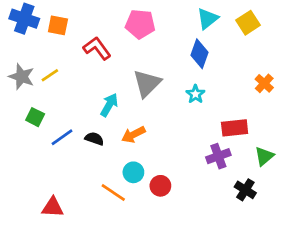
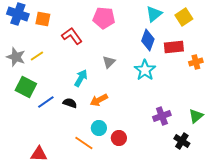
gray triangle: (147, 83) -> (109, 62), size x0.6
orange cross: (264, 83) -> (196, 62), turned 32
cyan star: (195, 94) -> (145, 70), size x1.5
green square: (35, 117) -> (26, 87), size x1.5
red rectangle: (235, 128) -> (174, 47), moved

